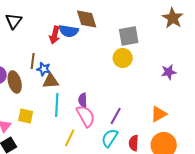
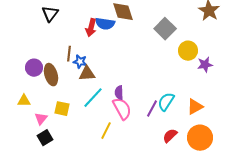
gray square: (129, 36) -> (165, 29), turned -35
yellow circle: (123, 58) -> (188, 51), moved
cyan line: (57, 105) -> (93, 98), turned 40
cyan semicircle: (110, 138) -> (166, 102), moved
red semicircle: (134, 143) -> (170, 136), turned 42

